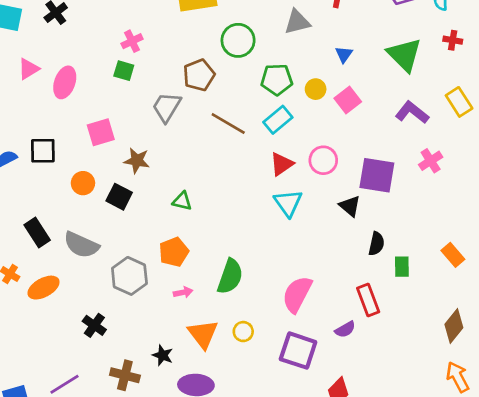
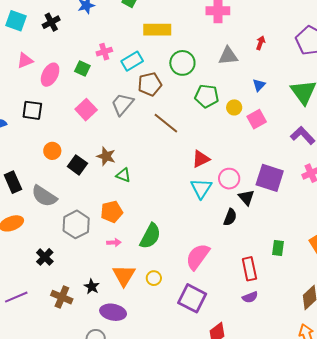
green square: (124, 71) -> (82, 69), moved
cyan rectangle: (278, 120) -> (132, 61), moved
pink square: (101, 132) -> (86, 110), moved, turned -35
black square: (43, 151) -> (32, 110), moved
pink circle: (323, 160) -> (229, 179), moved
brown star: (137, 161) -> (106, 156), moved
black semicircle: (376, 244) -> (230, 217), moved
purple semicircle: (345, 329) -> (250, 297), moved

